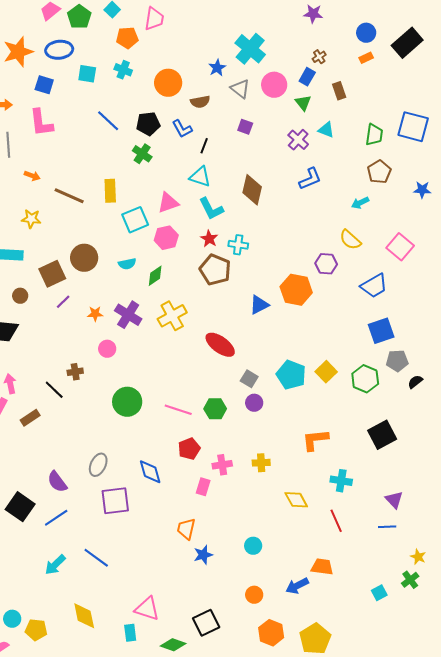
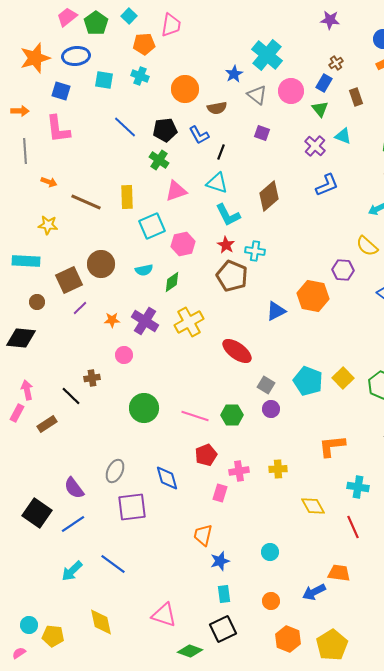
brown diamond: (252, 190) -> (269, 196), turned 36
pink triangle: (168, 203) -> (176, 191), moved
cyan rectangle: (130, 633) -> (224, 594), moved

